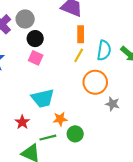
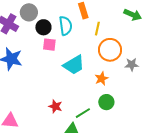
cyan semicircle: (104, 50) -> (66, 26), moved
yellow line: (79, 55) -> (97, 29), moved
cyan trapezoid: (43, 98) -> (74, 65), moved
orange star: (60, 119) -> (102, 79), moved

